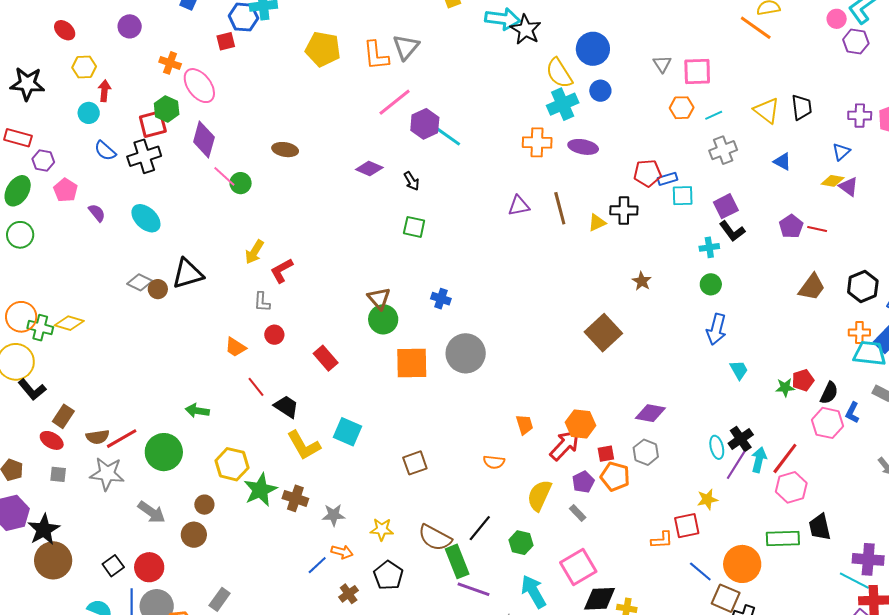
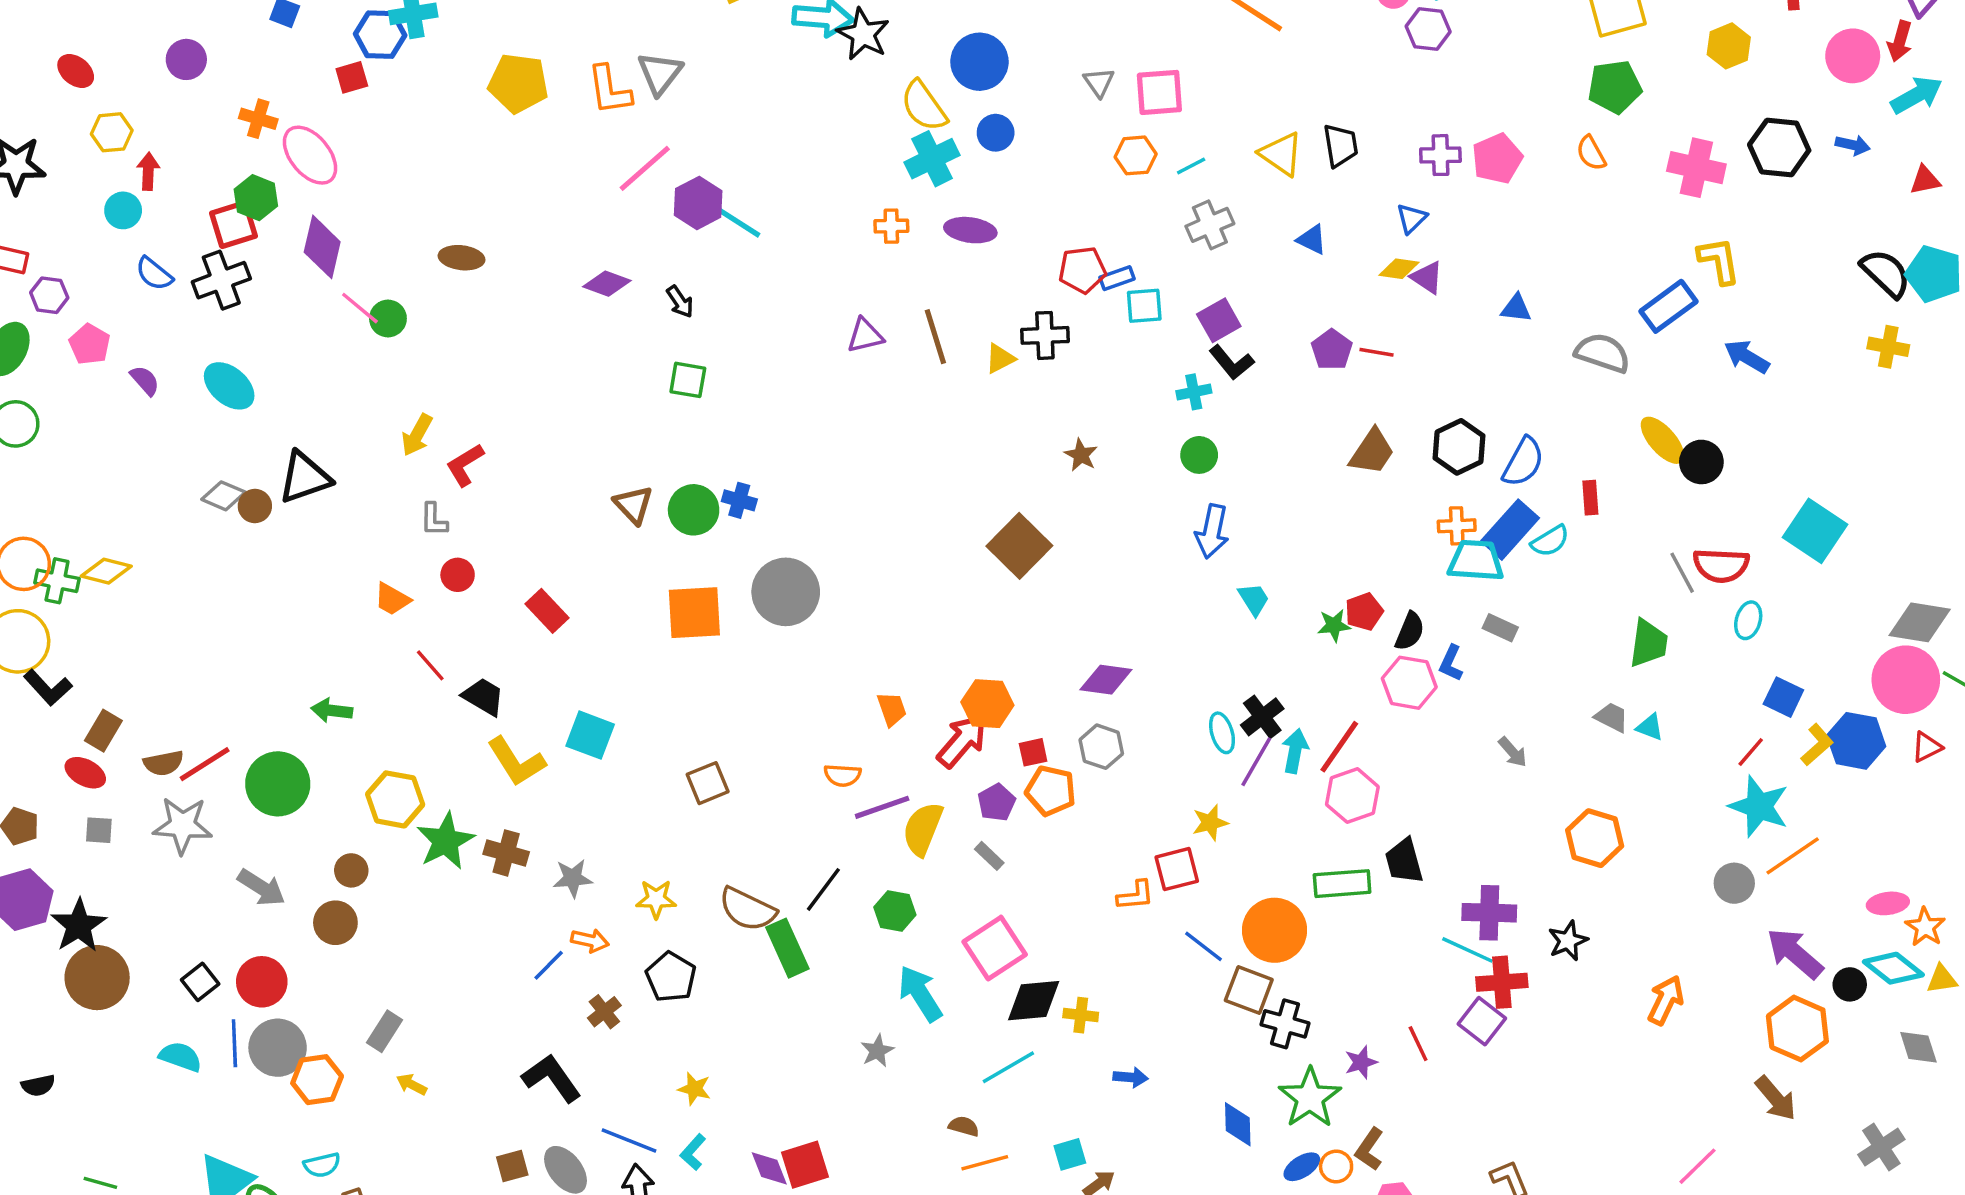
orange cross: (537, 142) -> (891, 226), size x0.7
green circle: (383, 319) -> (694, 510), moved
purple line: (473, 589) -> (882, 807), moved, turned -36

